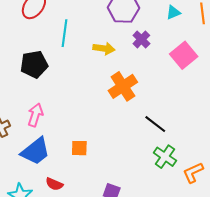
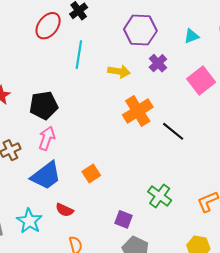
black pentagon: (34, 64) -> (44, 105), moved
black line: (155, 124) -> (173, 131), moved
orange square: (79, 148) -> (91, 174), turned -36
green cross: (165, 157) -> (160, 196), moved

